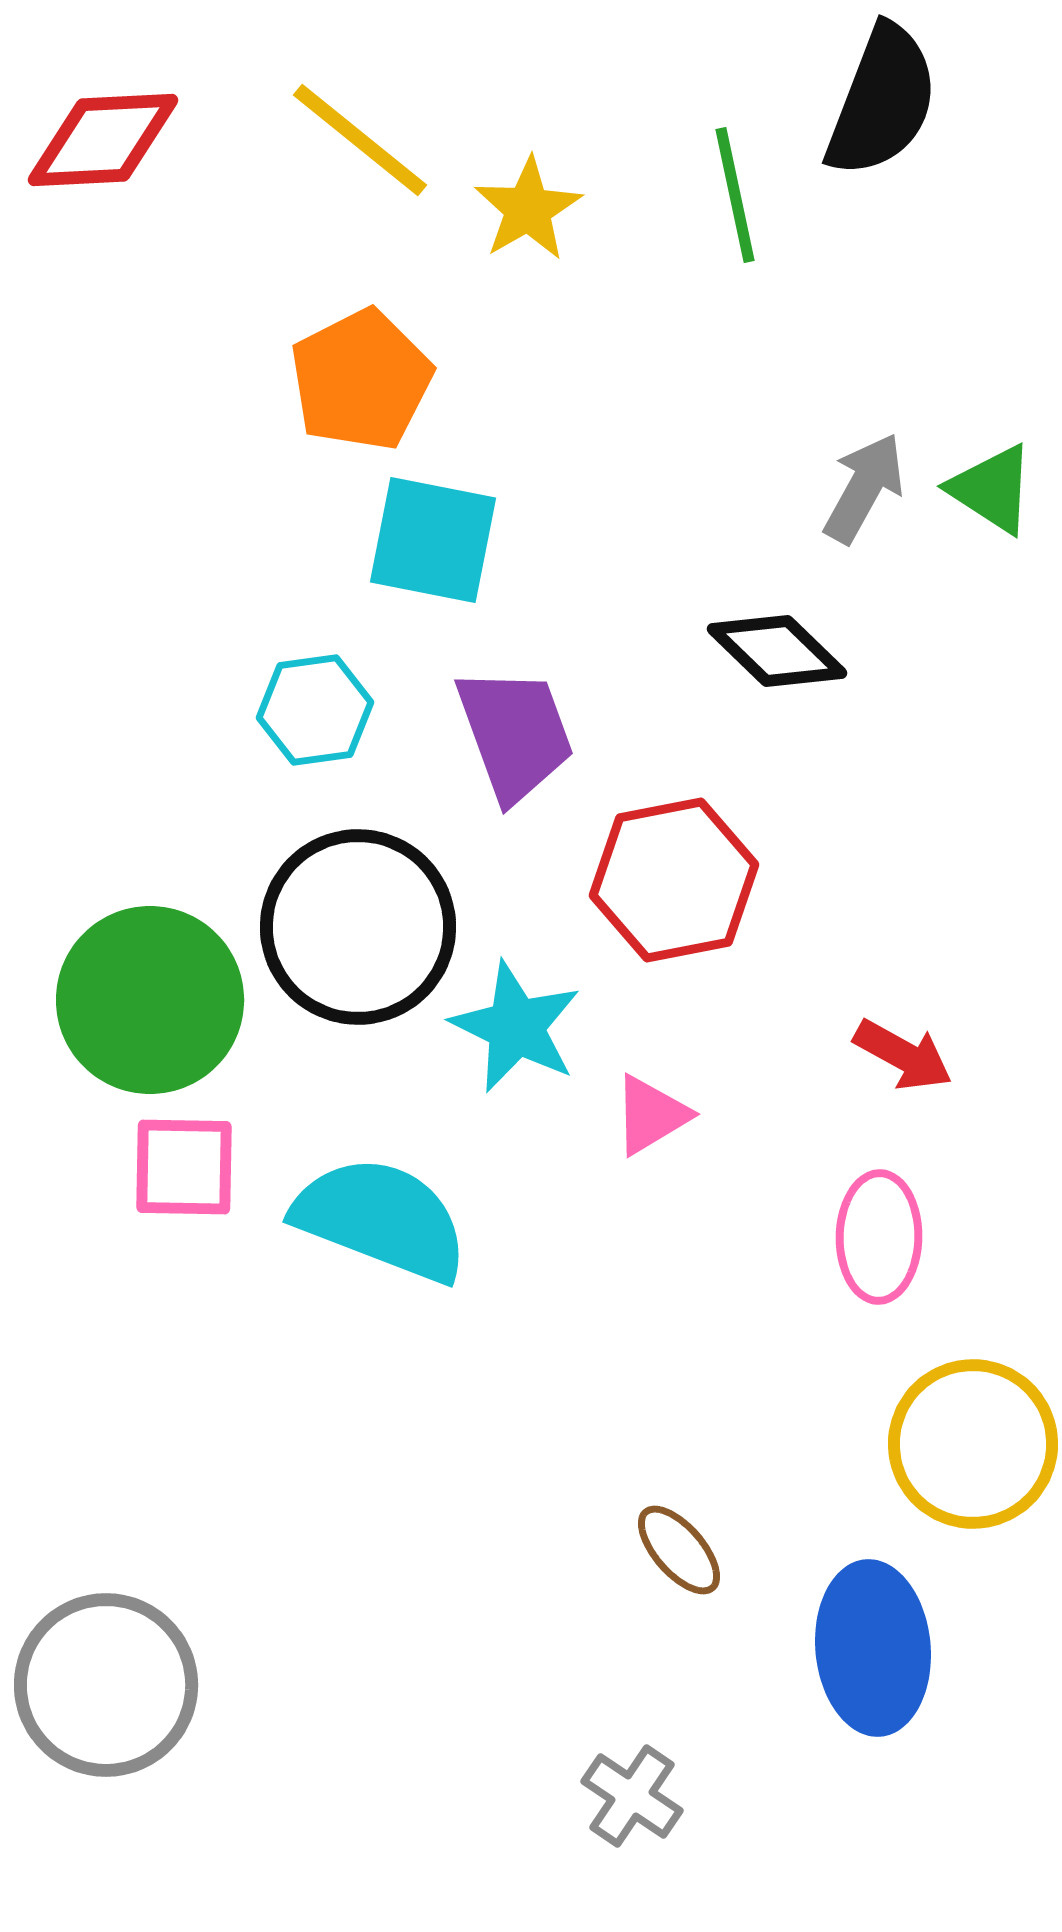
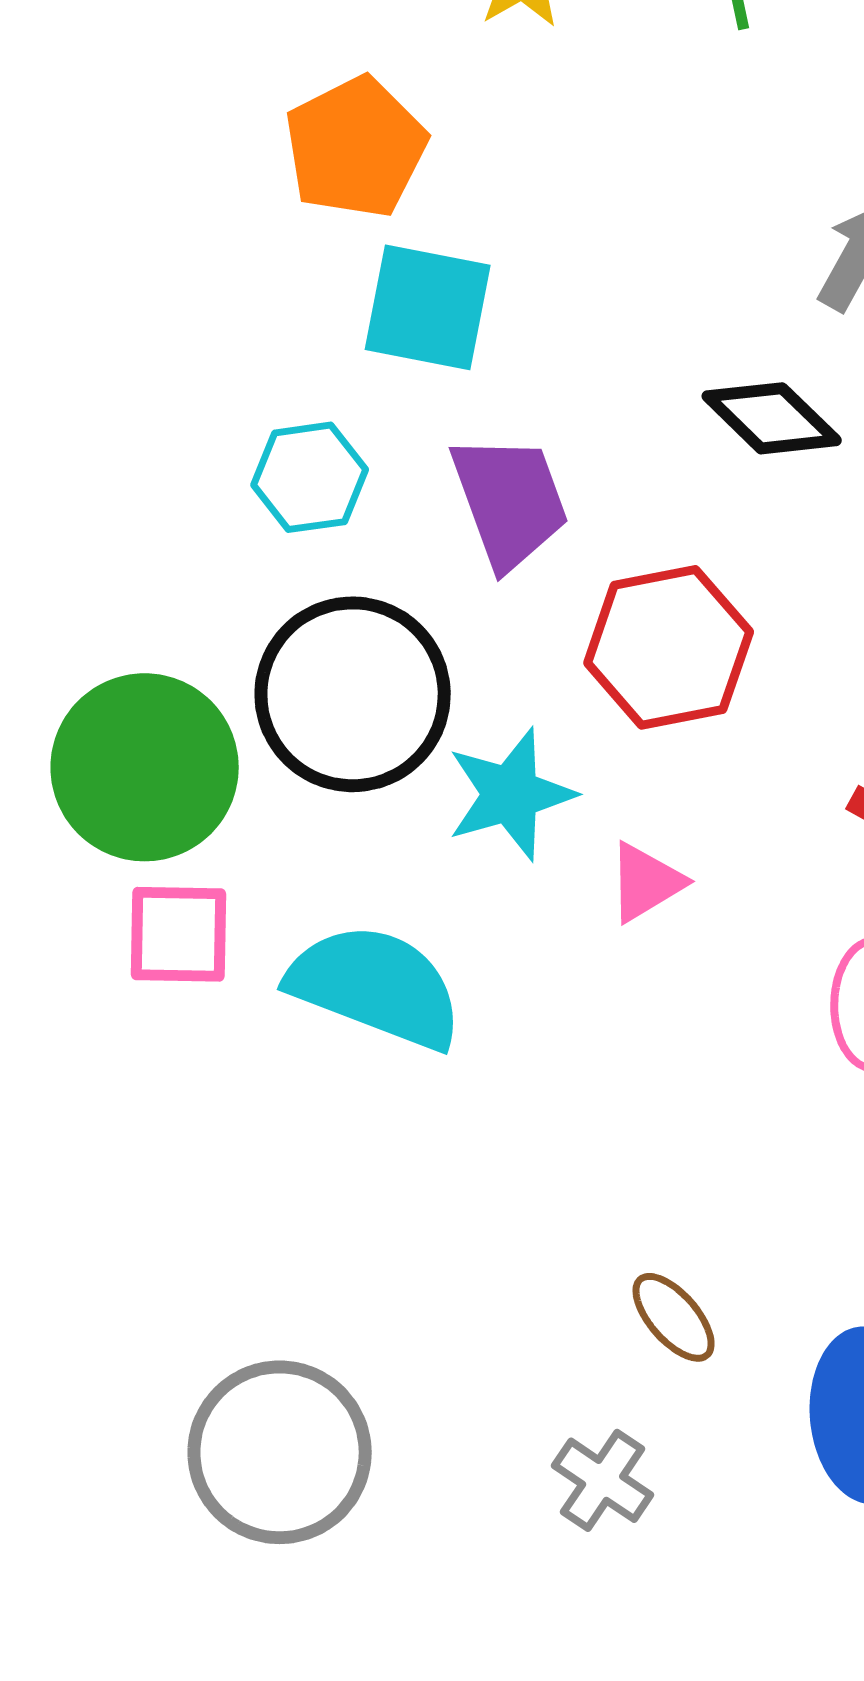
cyan star: (516, 1027) -> (511, 794), turned 30
gray circle: (106, 1685) -> (280, 1452), moved
gray cross: (632, 1796) -> (603, 1480), moved

